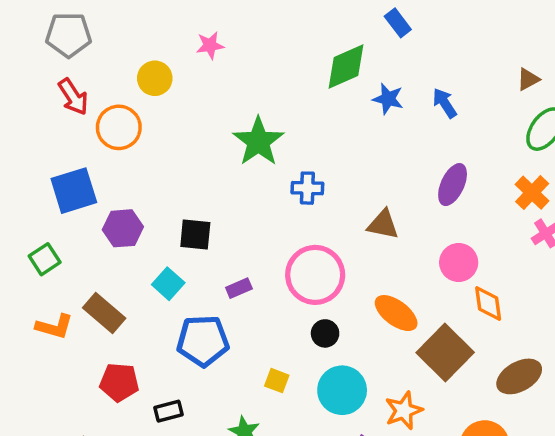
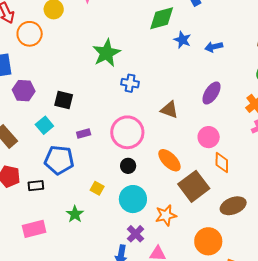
blue arrow: (445, 103) -> (214, 47), turned -78
black rectangle: (168, 411) -> (36, 186), moved

